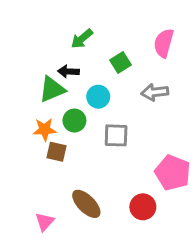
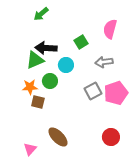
green arrow: (82, 39) -> (41, 14), moved
black arrow: (68, 71) -> (46, 48), size x1.5
gray square: (116, 135) -> (93, 91), moved, turned -30
pink pentagon: (173, 173) -> (116, 93), moved, turned 30
red circle: (143, 207) -> (111, 137), moved

